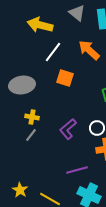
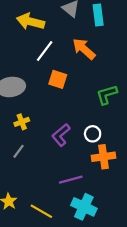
yellow cross: (32, 117) -> (22, 122), turned -32
gray line: (31, 135) -> (18, 151), moved

